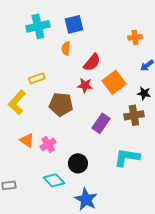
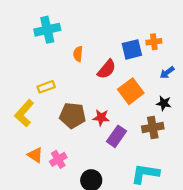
blue square: (74, 24) -> (132, 49), moved
red star: (85, 85) -> (101, 118), moved

